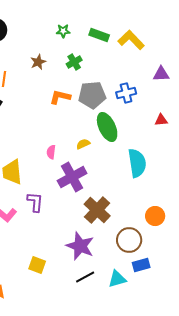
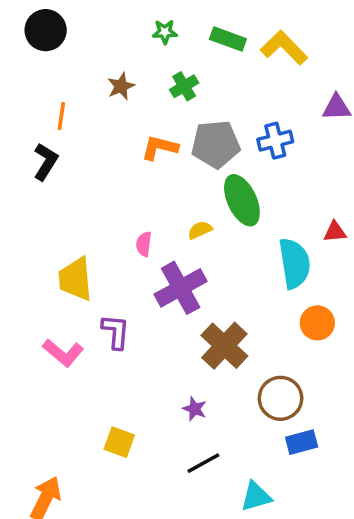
red triangle: (161, 120) -> (335, 232), moved
orange circle: (155, 216) -> (317, 323), moved
purple star: (80, 246) -> (195, 409), size x0.5
cyan triangle: (117, 279) -> (256, 496), moved

